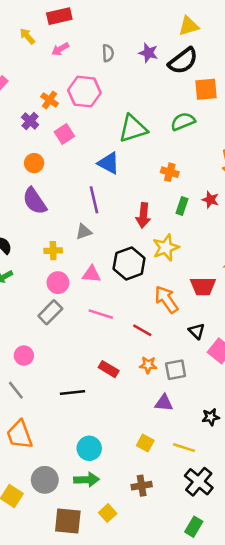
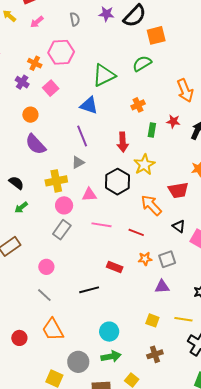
orange cross: (170, 172) -> (138, 105), turned -32
yellow cross: (53, 251) -> (56, 181), size x1.5

